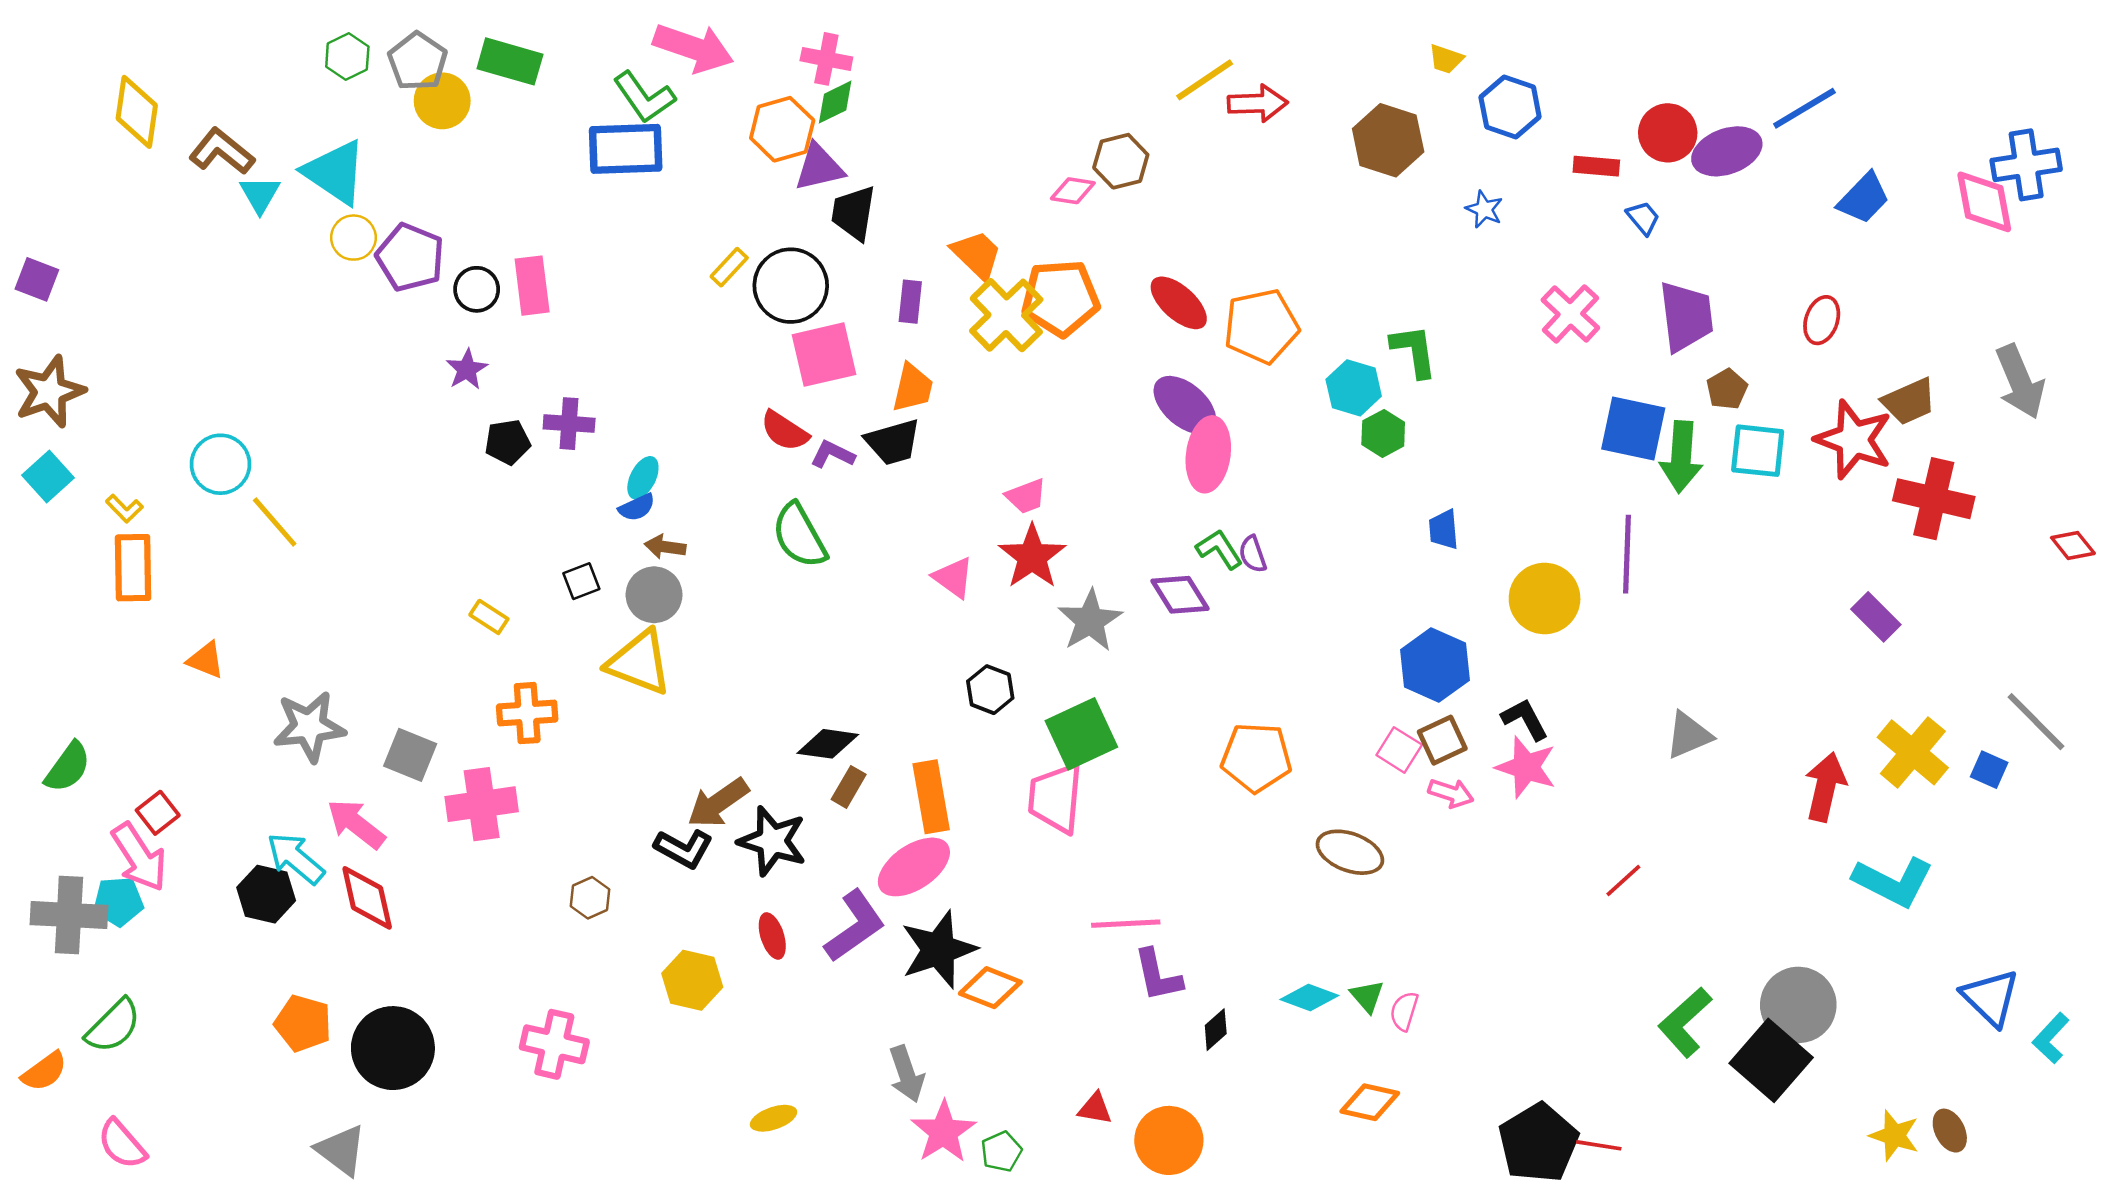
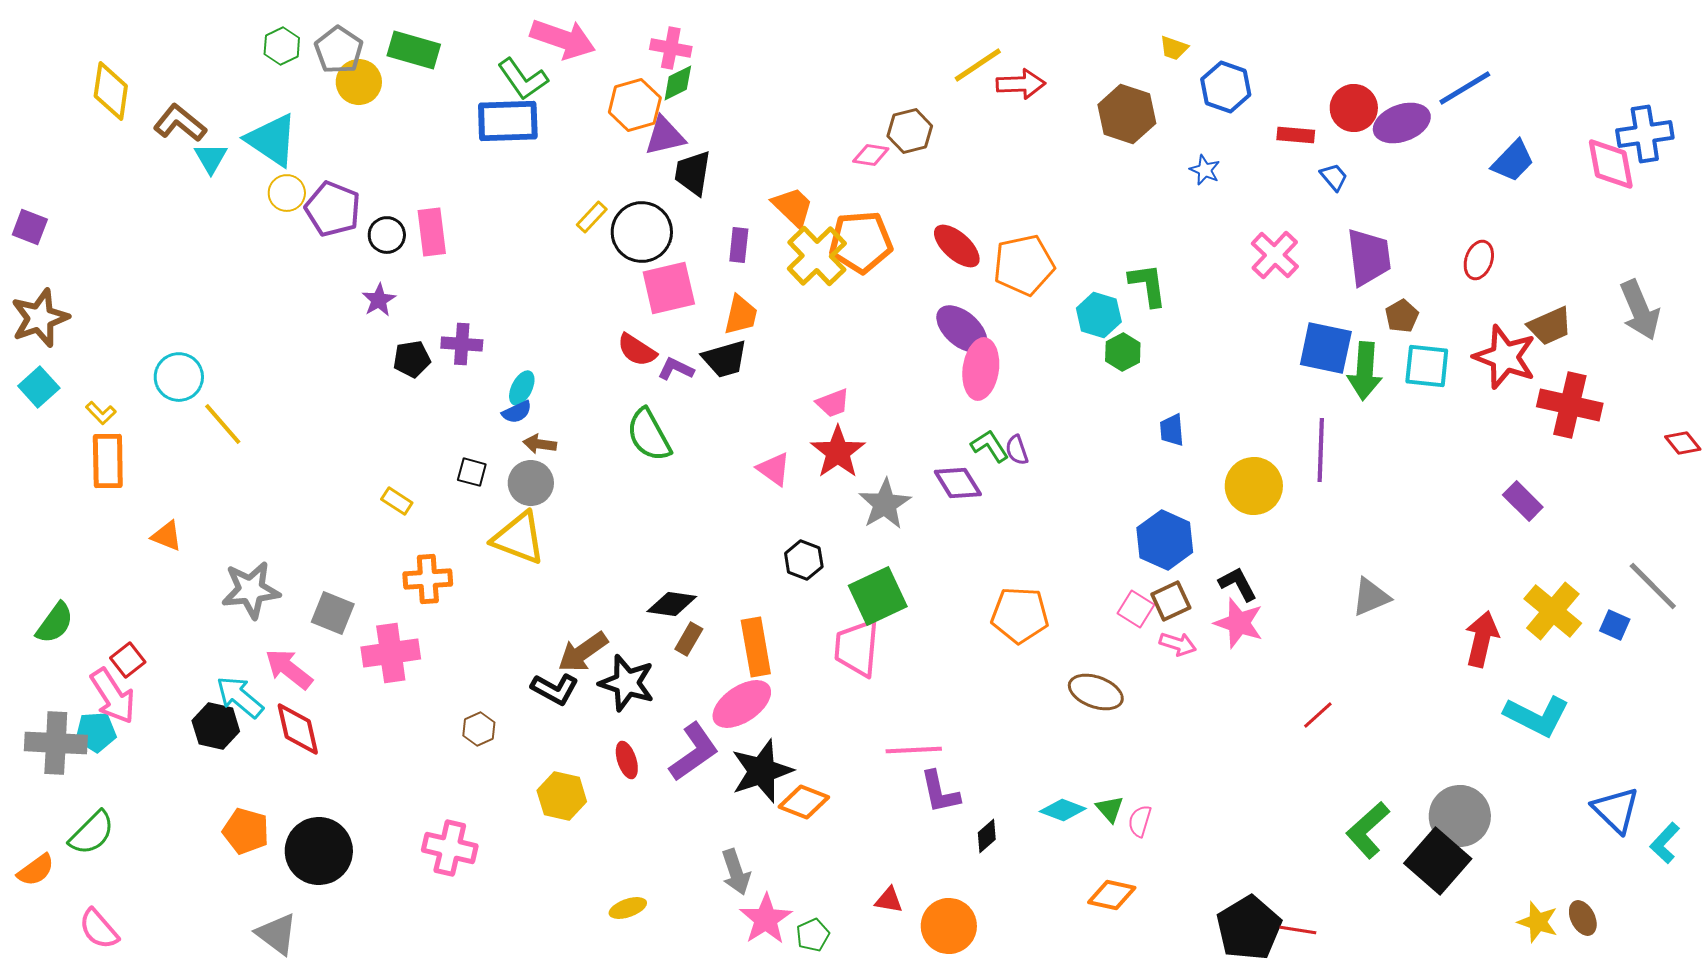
black square: (581, 581) -> (472, 472), turned 36

